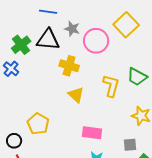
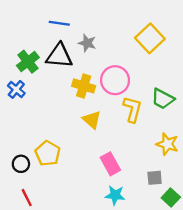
pink circle: (96, 41) -> (115, 80), moved
pink rectangle: (92, 133) -> (110, 164), turned 54
black circle: (14, 141) -> (21, 164), moved

